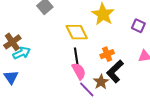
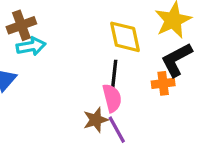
black L-shape: (115, 71) -> (177, 60), moved
brown star: (101, 82) -> (96, 120), moved

